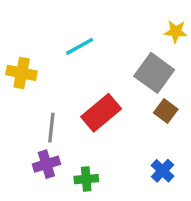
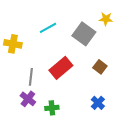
gray square: (154, 73) -> (84, 34), moved
purple cross: (46, 164) -> (28, 99), turned -35

